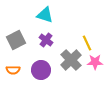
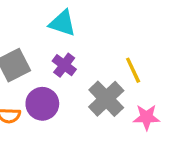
pink star: (95, 62) -> (147, 117), moved
purple circle: (41, 70) -> (42, 104), moved

